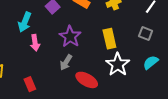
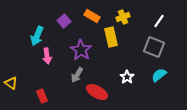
gray square: (146, 33) -> (154, 47), size x1.5
yellow rectangle: (109, 39) -> (111, 37), moved
white star: (118, 64) -> (127, 77), size x0.6

